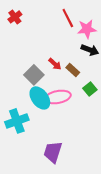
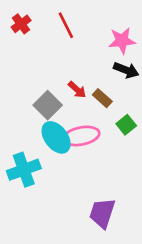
red line: (68, 18) -> (66, 25), moved
purple trapezoid: (53, 152) -> (102, 213), moved

